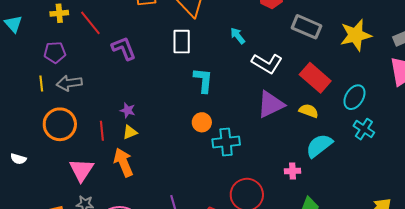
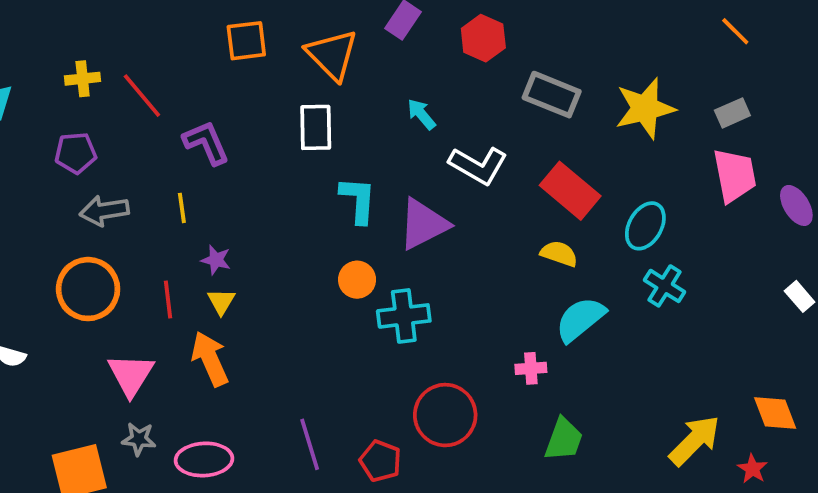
yellow line: (41, 84) -> (182, 208), moved
purple triangle: (271, 104) -> (423, 224), moved
yellow triangle: (130, 132) -> (221, 301), turned -35

